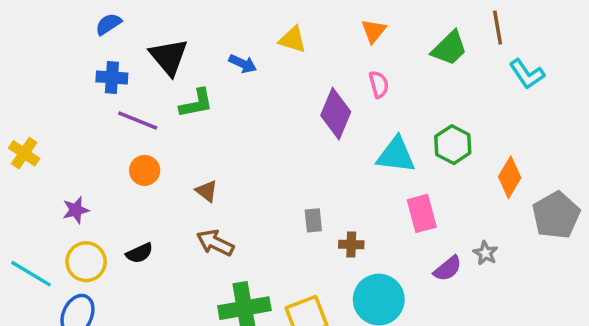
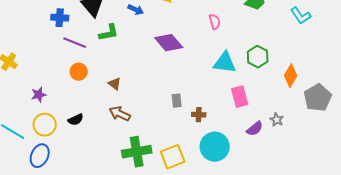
purple diamond: (336, 114) -> (169, 43), moved, turned -64

